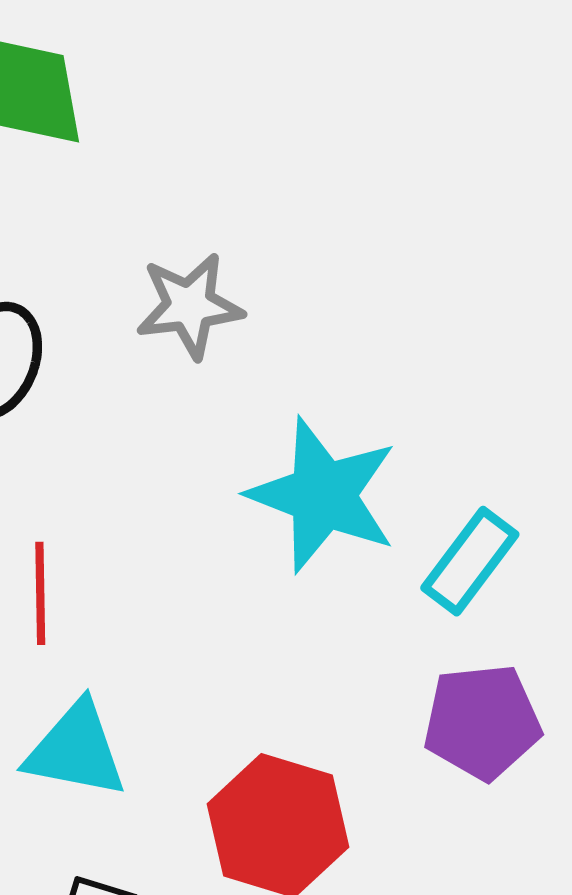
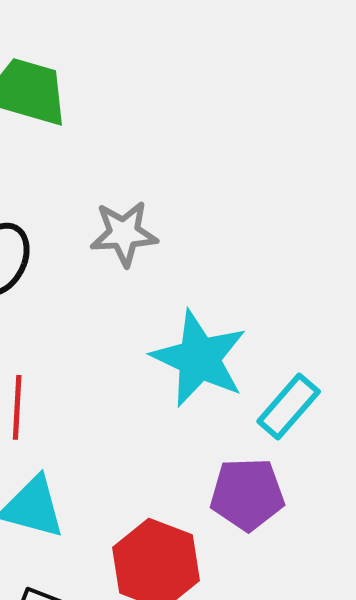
purple pentagon: (482, 722) -> (247, 494), moved

